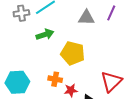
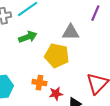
gray triangle: (86, 18) -> (71, 32), moved

